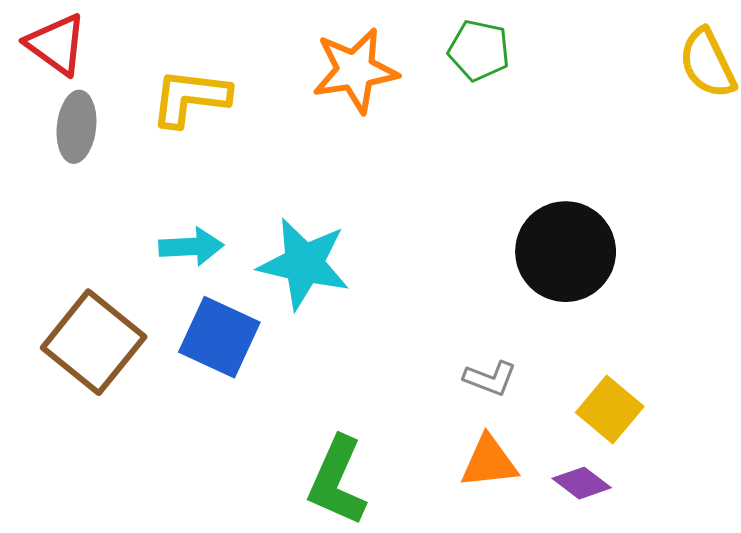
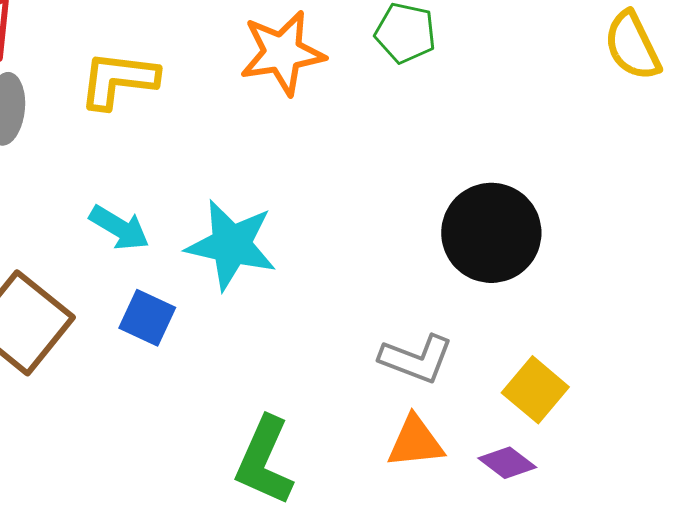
cyan arrow: (191, 247) -> (119, 228), turned 34
blue square: (219, 337) -> (147, 318), size x0.7
gray L-shape: (490, 378) -> (416, 359), size x1.4

